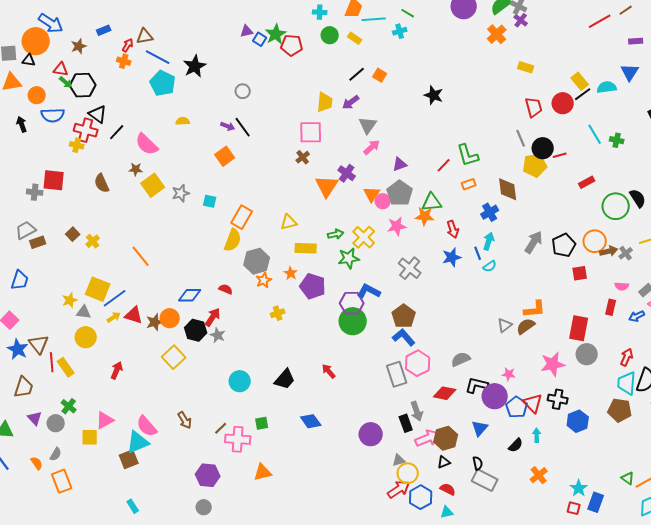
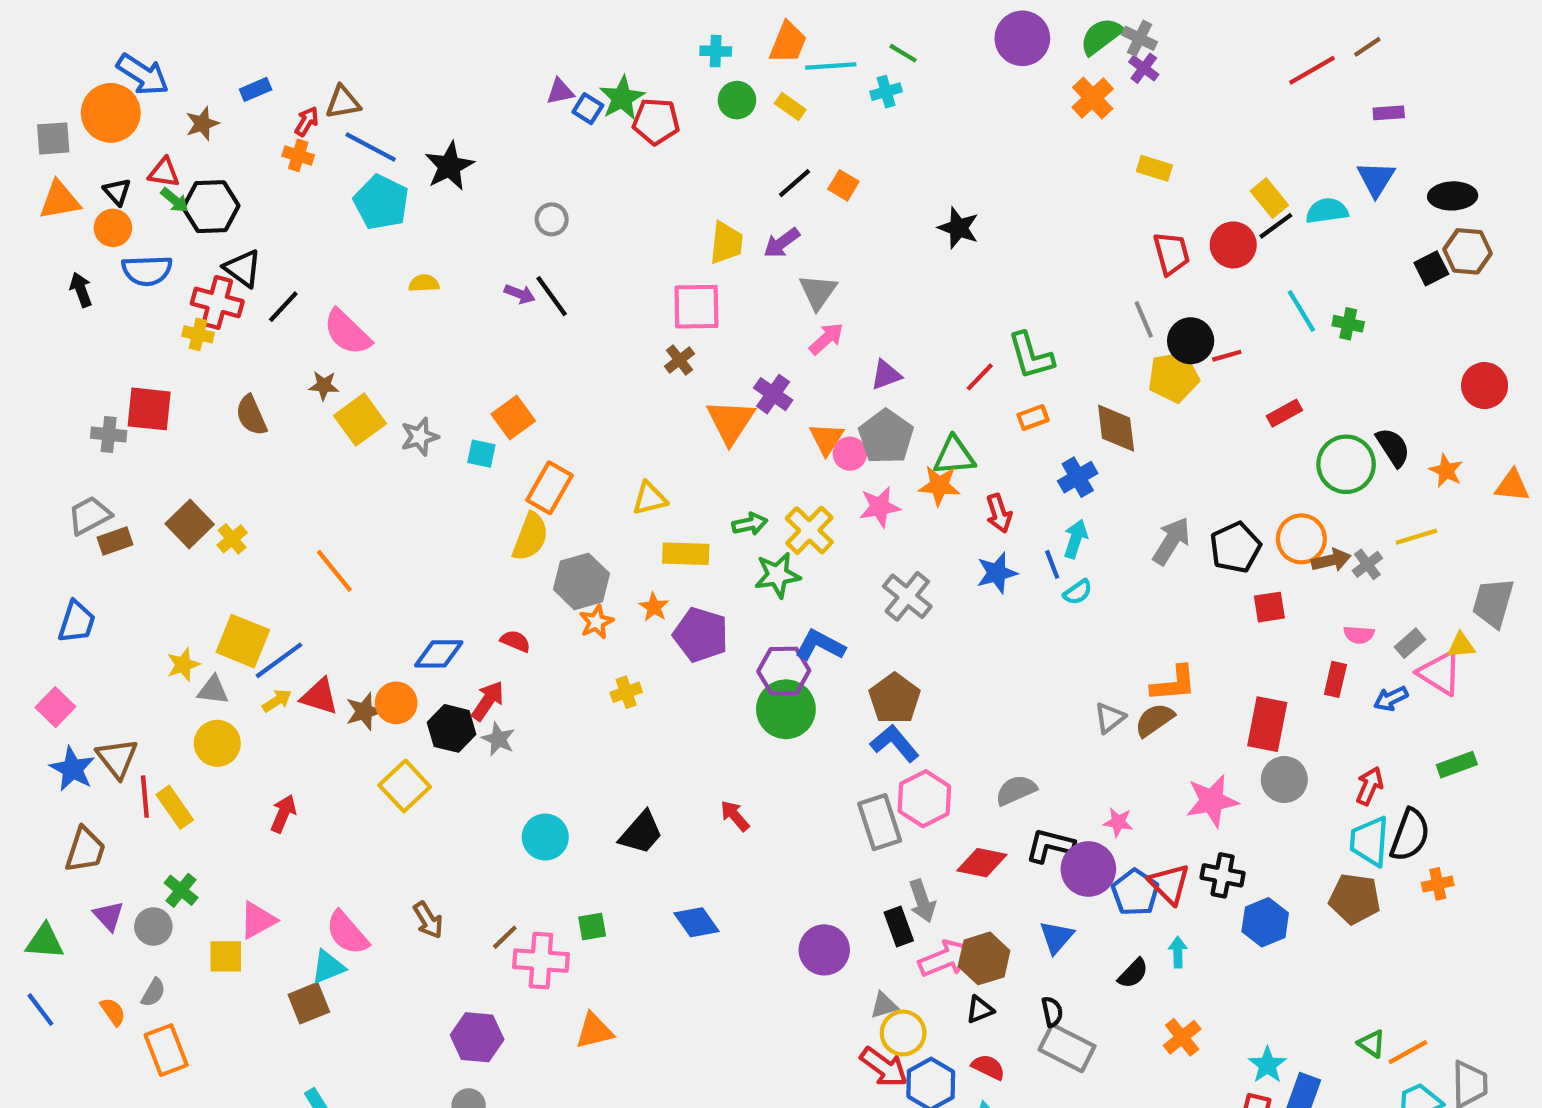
black triangle: (29, 60) -> (117, 192), moved, turned 40
orange square: (225, 156) -> (513, 417), moved
brown square: (73, 234) -> (190, 524), size x1.5
cyan triangle: (138, 442) -> (328, 967), size x0.7
red arrow: (399, 489) -> (884, 1067), turned 70

